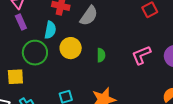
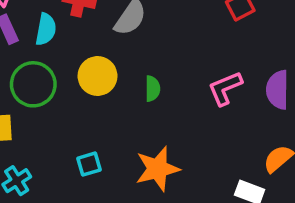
cyan semicircle: (50, 30) -> (46, 29), moved

